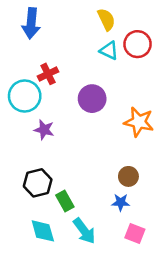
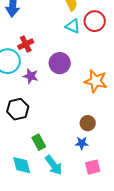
purple star: (44, 130) -> (31, 76), moved
black hexagon: (38, 183) -> (18, 109), moved
pink square: (135, 233) -> (93, 167), turned -35

